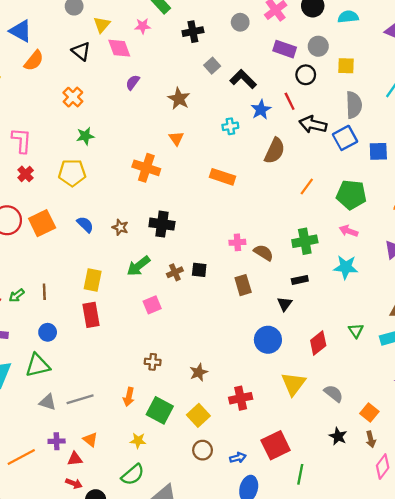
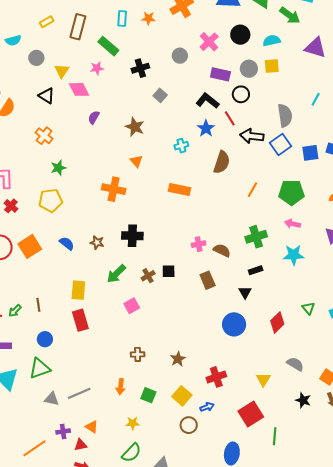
yellow square: (346, 66) -> (272, 66), moved
black L-shape: (243, 79) -> (208, 101), moved
yellow triangle: (293, 384) -> (263, 379), moved, size x0.7
green square: (160, 410) -> (148, 395), size x0.7
blue arrow: (238, 458) -> (207, 407), moved

